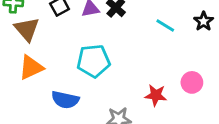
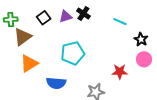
black star: (204, 21) -> (141, 39), moved
brown triangle: (27, 29) -> (23, 37), turned 42

